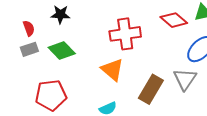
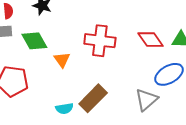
orange triangle: (112, 70) -> (62, 60), moved, size x0.7
brown rectangle: (151, 89) -> (93, 98), moved

